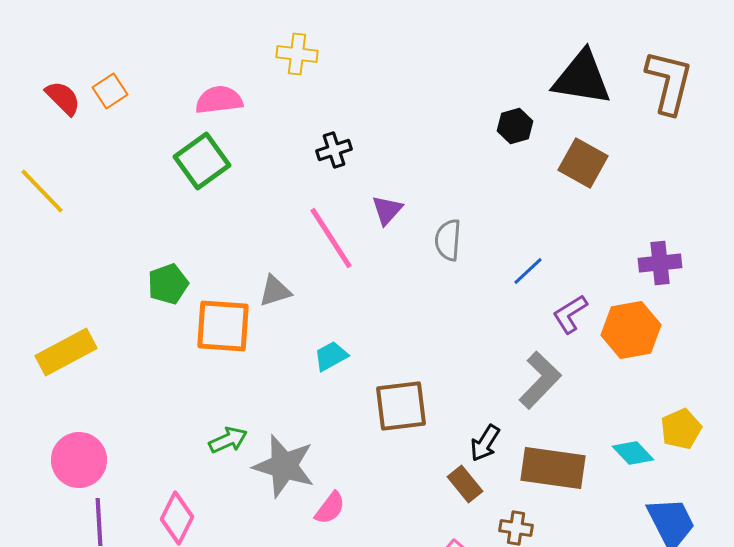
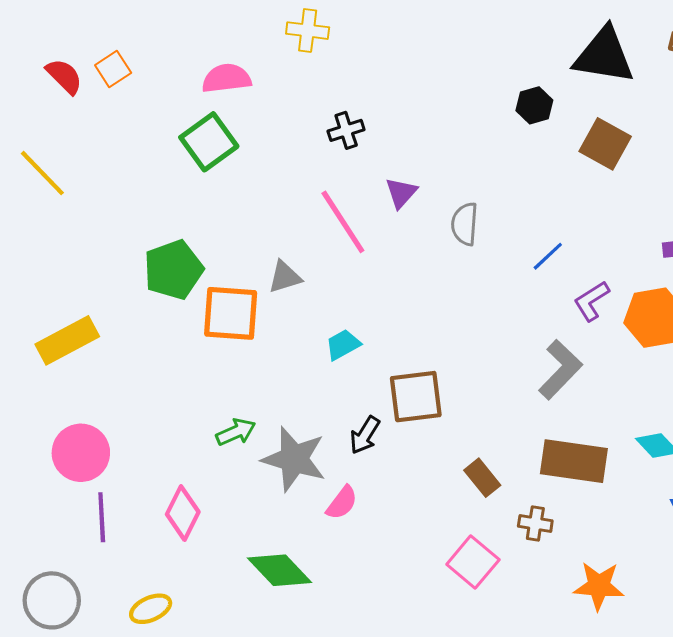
green pentagon: (168, 284) -> (173, 270), size x1.4
black arrow: (485, 443) -> (365, 435), moved

